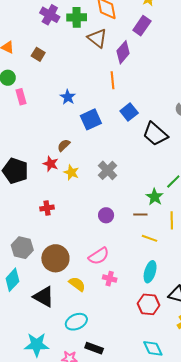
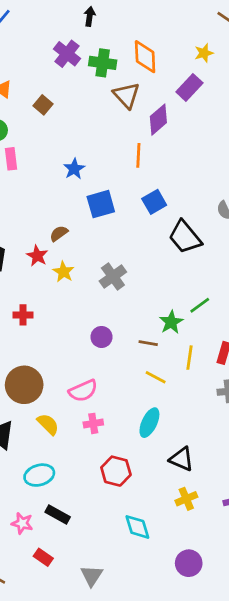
pink cross: (110, 279) -> (93, 423), turned -32
red hexagon: (148, 304) -> (116, 471), moved

